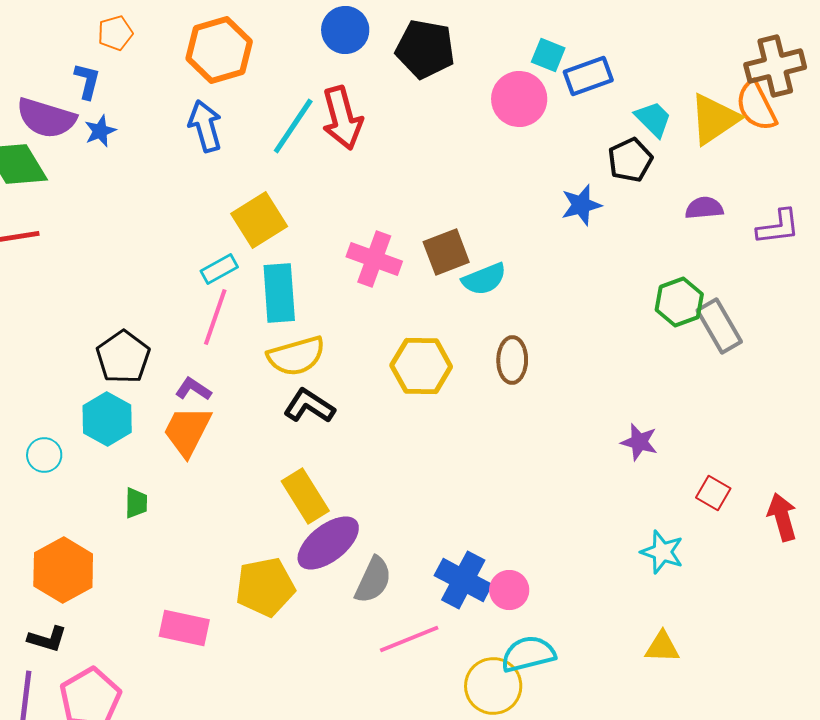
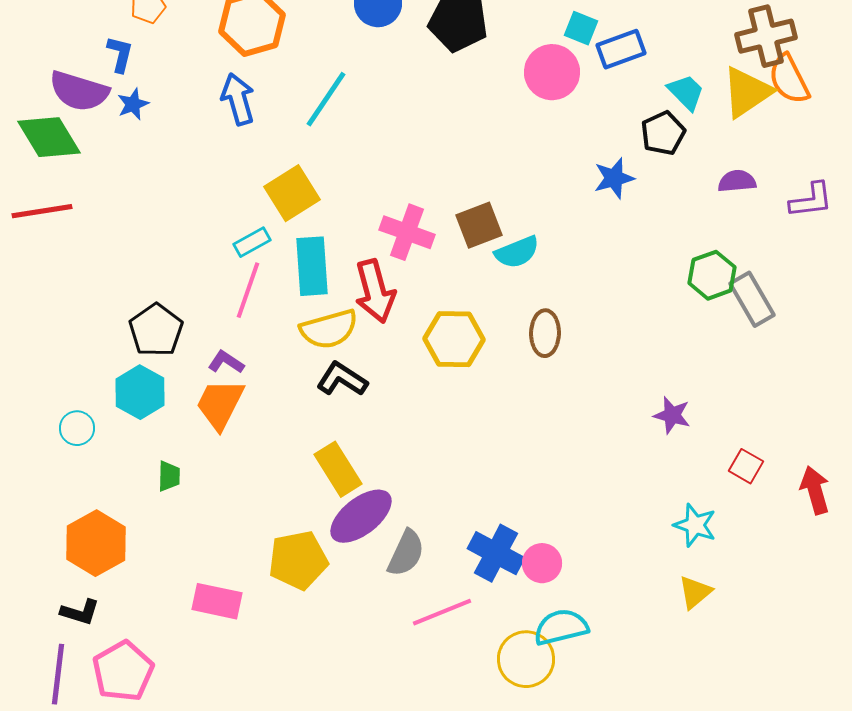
brown cross: (775, 66) -> (766, 36), moved
red arrow: (342, 118) -> (375, 291), moved
yellow triangle: (662, 647) -> (695, 592), moved, turned -42

